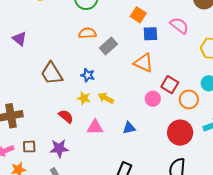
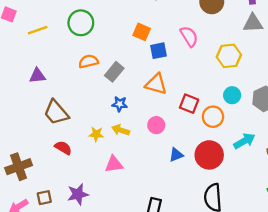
pink semicircle: (179, 26) -> (189, 36), turned 30
purple triangle: (19, 39) -> (37, 76), moved, turned -35
blue star: (88, 75) -> (120, 104), moved
pink circle: (153, 99) -> (156, 125), moved
red semicircle: (66, 116) -> (63, 148), moved
blue triangle: (129, 128) -> (176, 155), moved

